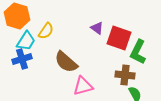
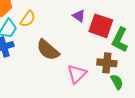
pink triangle: (83, 86) -> (77, 74), moved, turned -30

